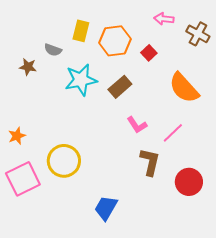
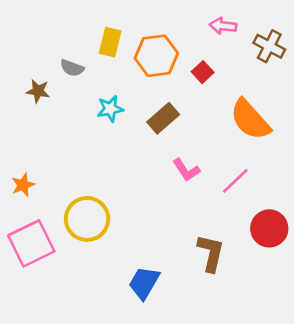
cyan star: (81, 80) -> (110, 109), size x0.6
brown L-shape: (150, 162) -> (211, 253), moved
red circle: (189, 182) -> (269, 228), moved

